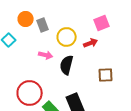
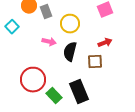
red arrow: (91, 43) -> (105, 43), moved
brown square: (106, 75) -> (95, 62), moved

